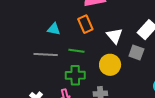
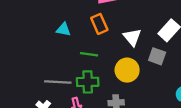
gray line: (46, 55) -> (58, 82), moved

